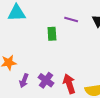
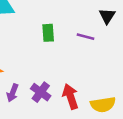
purple line: (71, 19) -> (86, 37), moved

